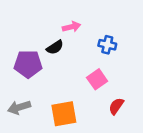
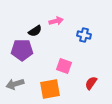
black semicircle: (55, 47) -> (35, 31), moved
pink square: (97, 79) -> (64, 66), moved, turned -35

